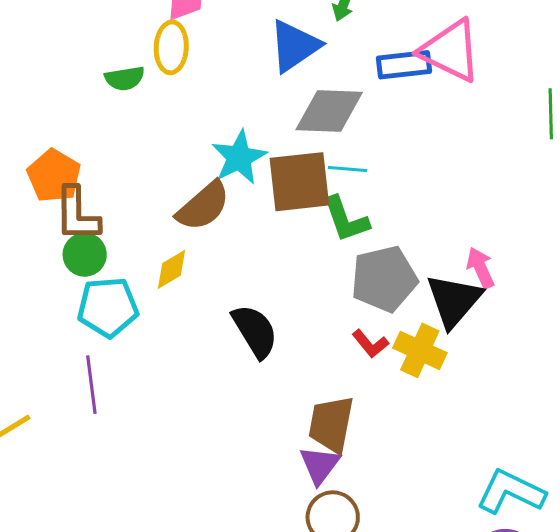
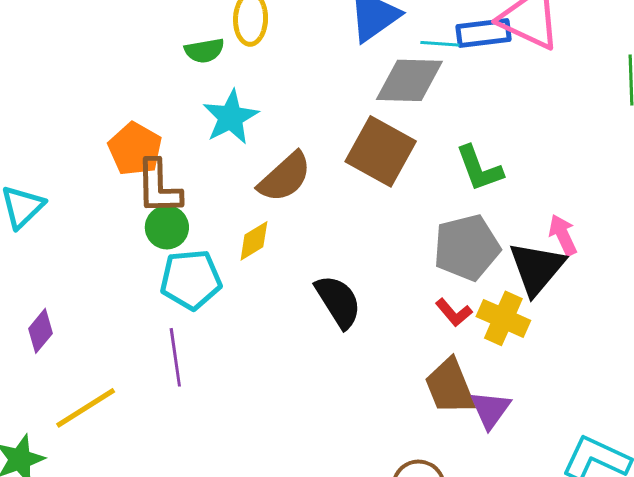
cyan star: (239, 157) -> (231, 117), moved
cyan line: (348, 169) -> (440, 44), moved
brown square: (299, 182) -> (381, 151), turned 36
green L-shape: (346, 219) -> (479, 168), moved
brown trapezoid: (331, 424) -> (450, 386), moved, turned -32
purple triangle: (320, 465) -> (490, 410), moved

